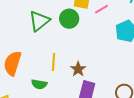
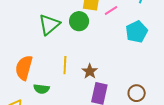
green semicircle: (39, 84) -> (41, 89), moved

